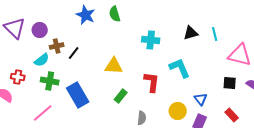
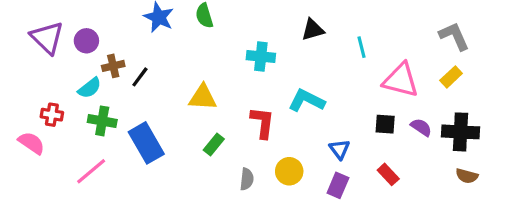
black triangle: (191, 33) -> (313, 30), moved
cyan L-shape: (180, 68) -> (306, 101), turned -40
yellow circle: (178, 111) -> (289, 171), moved

